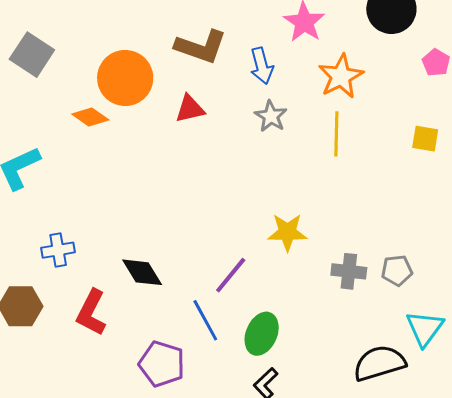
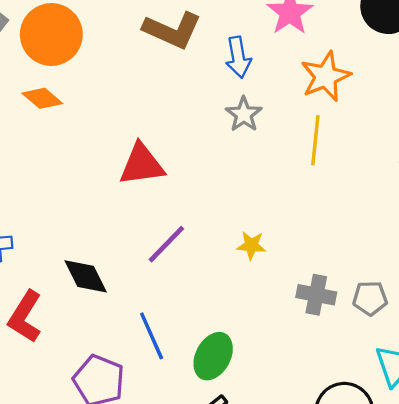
orange circle: (125, 78) -> (51, 35), moved
red triangle: (190, 109) -> (142, 165), moved, size x1.4
yellow star: (287, 232) -> (251, 245), size x0.7
purple line: (231, 275) -> (166, 244), moved

